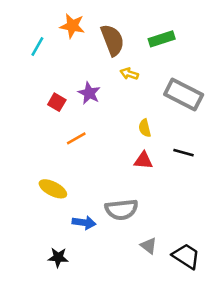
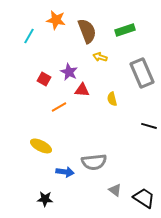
gray rectangle: (184, 94) -> (142, 73), turned 40
black line: (184, 153) -> (149, 126), moved
red triangle: (143, 160) -> (82, 90), moved

